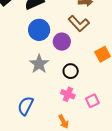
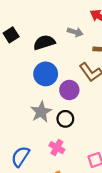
black circle: (71, 71) -> (65, 119), moved
pink cross: (68, 94) -> (57, 148), moved

